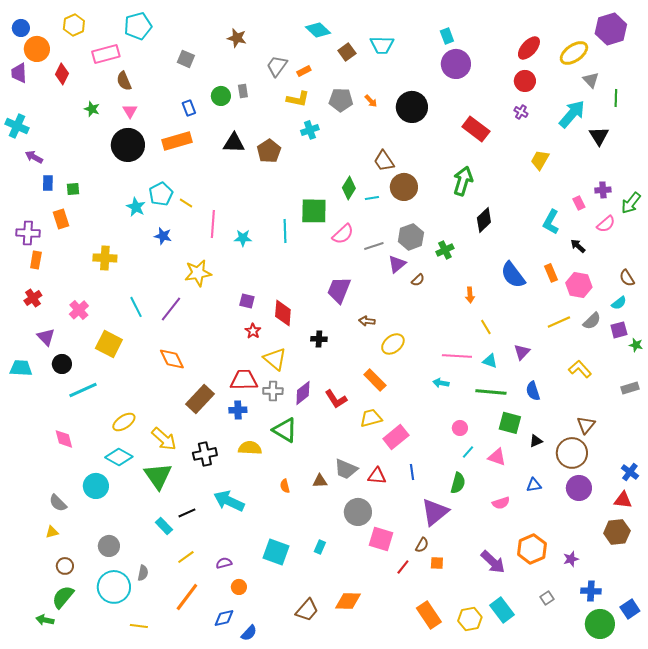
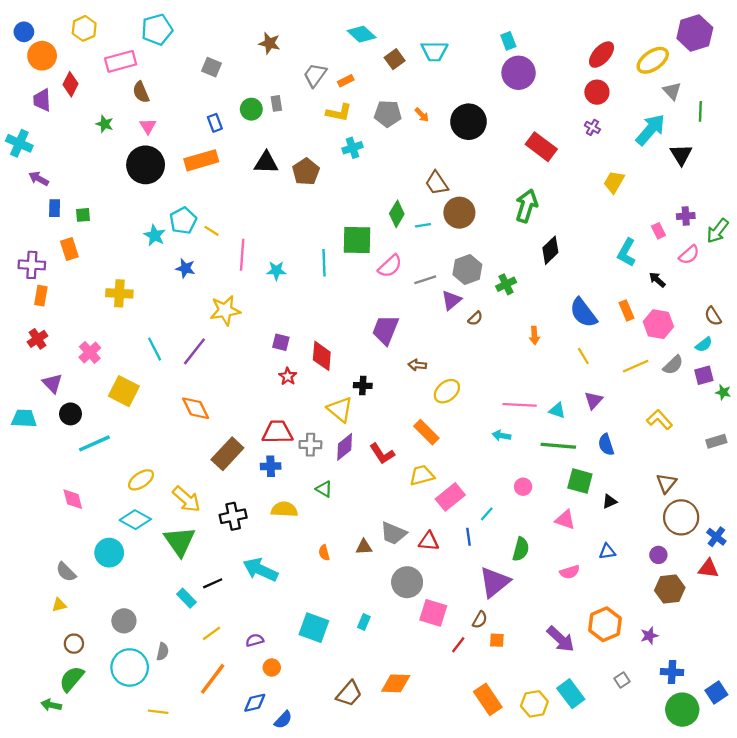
purple trapezoid: (19, 73) -> (42, 100), moved
yellow line: (486, 327) -> (583, 356), moved
yellow triangle: (275, 359) -> (340, 409), moved
green triangle: (285, 430) -> (324, 489), size x0.6
cyan line: (468, 452) -> (487, 514), moved
brown circle: (572, 453) -> (681, 517), moved
purple circle: (579, 488) -> (658, 555), size x0.6
brown hexagon: (617, 532) -> (670, 589), moved

